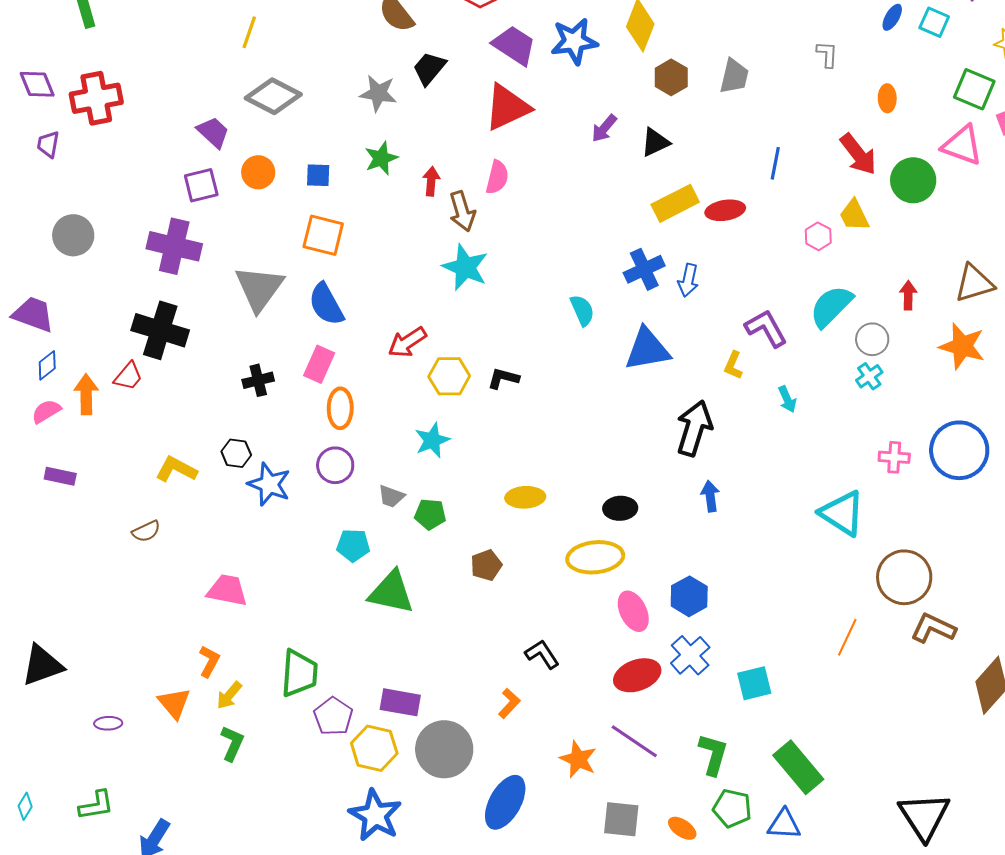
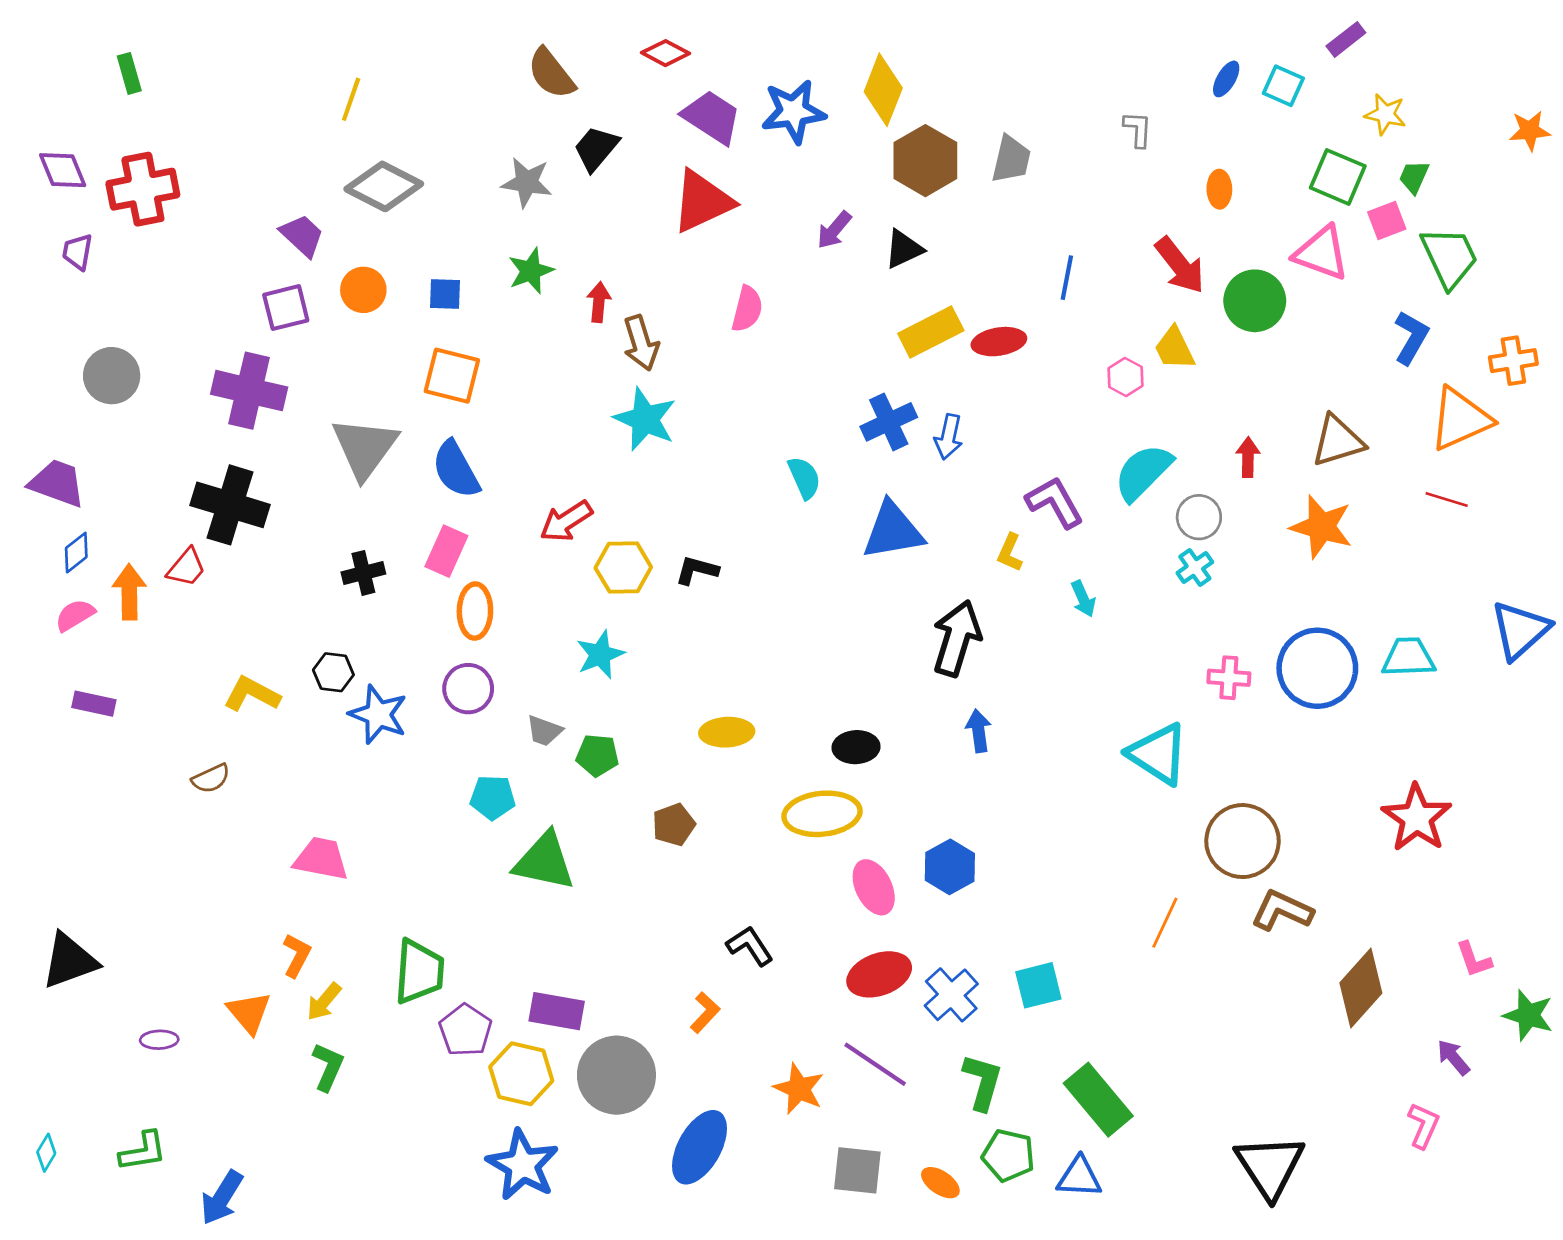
brown hexagon: (671, 77) -> (925, 161), size x1.4
pink semicircle: (497, 177) -> (747, 309), moved
blue cross: (690, 655) -> (951, 995), moved

